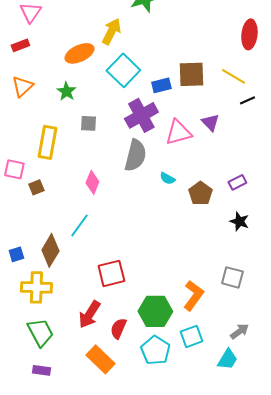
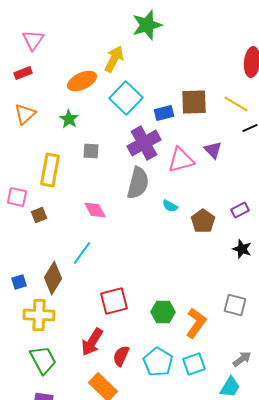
pink diamond: (92, 182) -> (95, 210), turned -50
green hexagon: (155, 311) -> (163, 312), moved, size x0.7
cyan pentagon: (155, 350) -> (158, 362), moved

